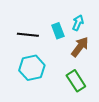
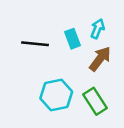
cyan hexagon: (32, 68) -> (56, 95), moved

